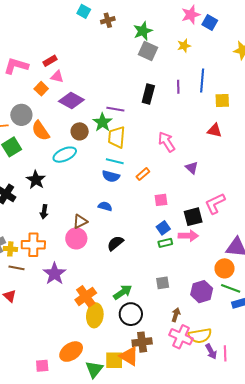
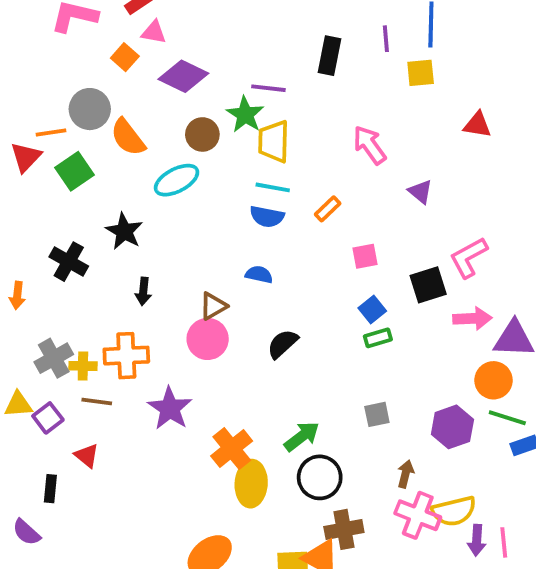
yellow square: (222, 100) -> (421, 73), moved
red triangle: (215, 131) -> (477, 125), moved
pink arrow: (188, 236) -> (472, 318), moved
purple arrow: (211, 352) -> (477, 540), turned 35

